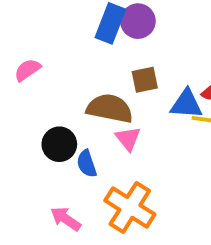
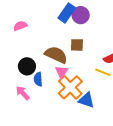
blue triangle: (186, 104) -> (86, 100), moved
orange cross: (130, 207) -> (70, 87), moved
pink arrow: (66, 219) -> (23, 93), moved

